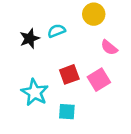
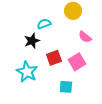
black star: (30, 39) -> (32, 41), moved
cyan square: (67, 112) -> (66, 87), moved

